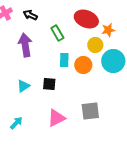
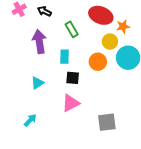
cyan rectangle: (64, 60) -> (65, 57), moved
black square: (49, 84) -> (73, 78), moved
gray square: (90, 111) -> (107, 122), moved
pink triangle: (56, 118) -> (71, 103), moved

